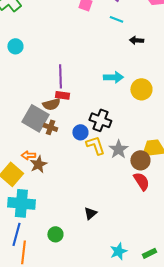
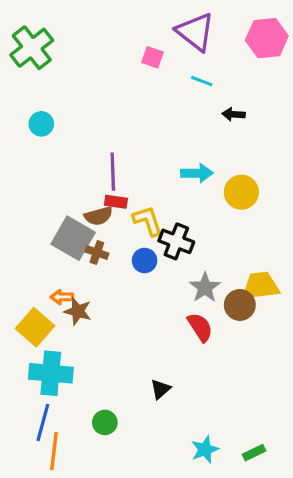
yellow L-shape: (95, 145) -> (148, 221), moved
brown star: (38, 164) -> (78, 311), turned -30
red semicircle: (141, 181) -> (200, 327), moved

